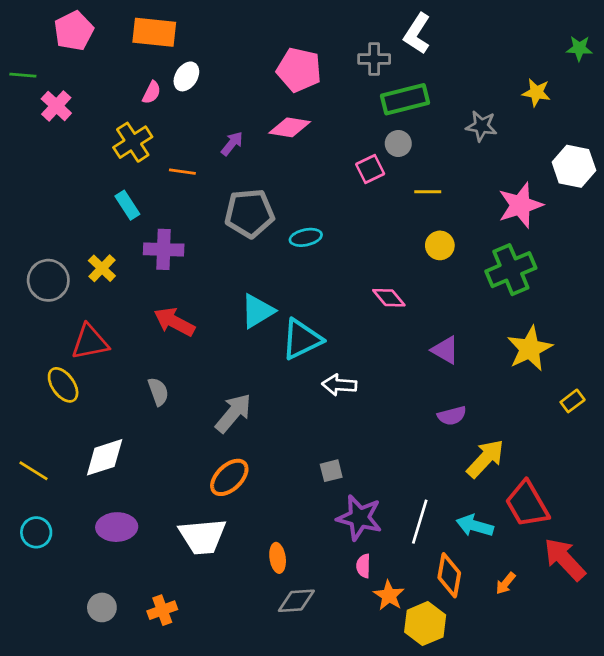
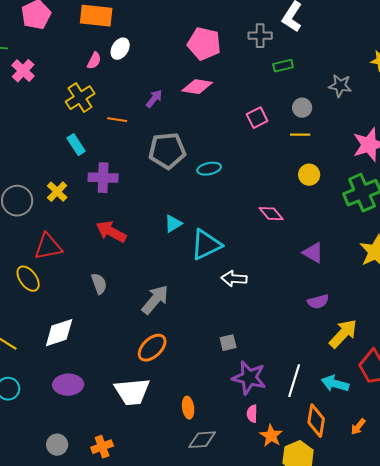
green rectangle: (405, 99) -> (283, 66), size x0.6
gray circle: (398, 143) -> (302, 108), moved
cyan triangle: (257, 311) -> (173, 224), size x0.7

